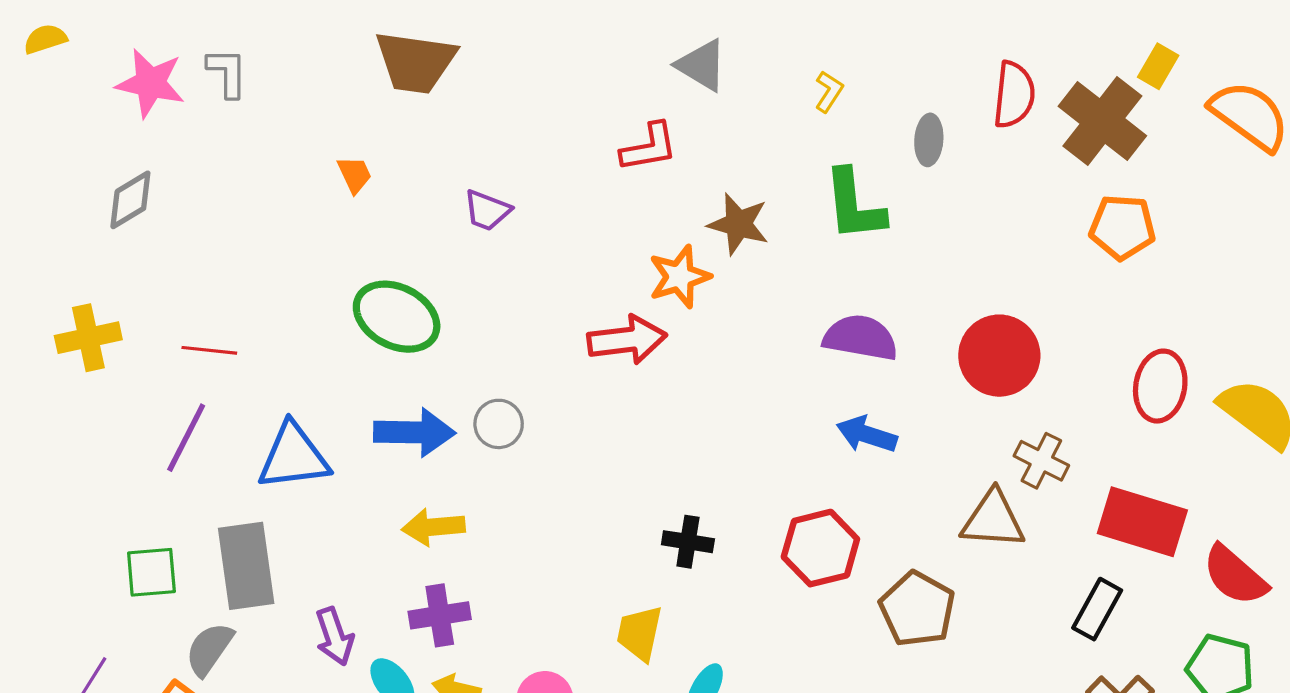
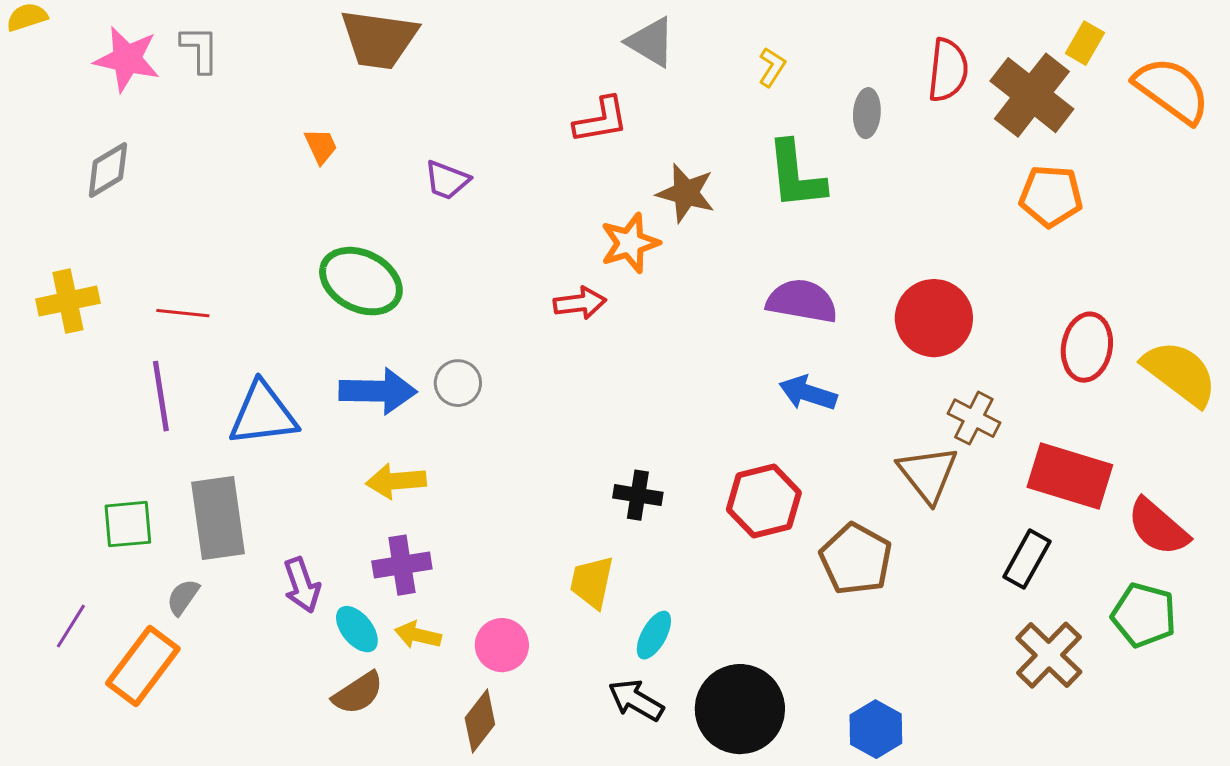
red arrow: (627, 340) -> (580, 303), size x0.7
purple line: (186, 438) -> (161, 396), turned -36
brown triangle: (993, 520) -> (928, 474), turned 48
gray semicircle: (209, 649) -> (183, 597), size x0.7

